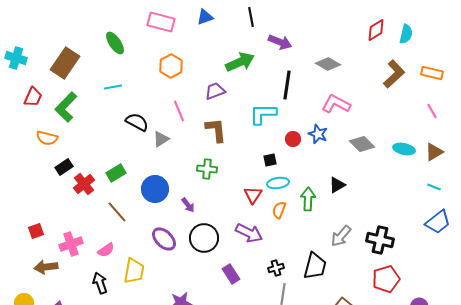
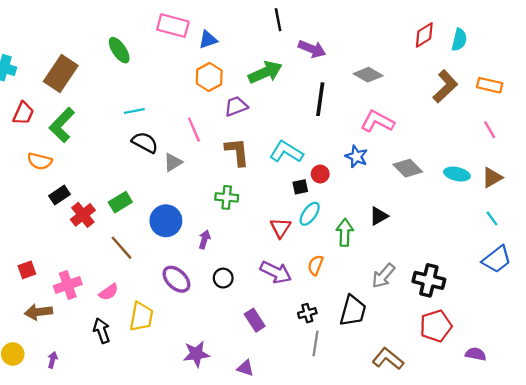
blue triangle: (205, 17) -> (208, 40), moved
orange hexagon: (171, 66) -> (209, 77), moved
cyan line: (113, 87) -> (134, 111), moved
cyan L-shape: (263, 114) -> (286, 152), moved, turned 32
red circle: (293, 139) -> (320, 174), moved
cyan ellipse: (278, 183) -> (310, 214), turned -45
cyan line: (434, 187) -> (492, 218), turned 32
purple arrow: (188, 205) -> (204, 239), turned -126
orange semicircle: (279, 210) -> (316, 265), moved
black circle: (204, 238) -> (223, 278), size x0.6

